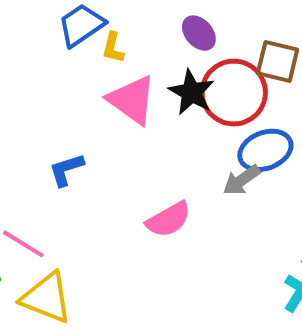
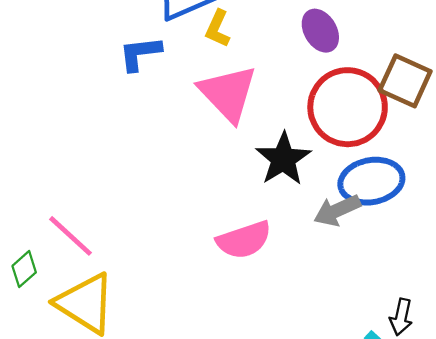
black star: (191, 92) -> (283, 159), moved
blue L-shape: (66, 170) -> (140, 53), moved

